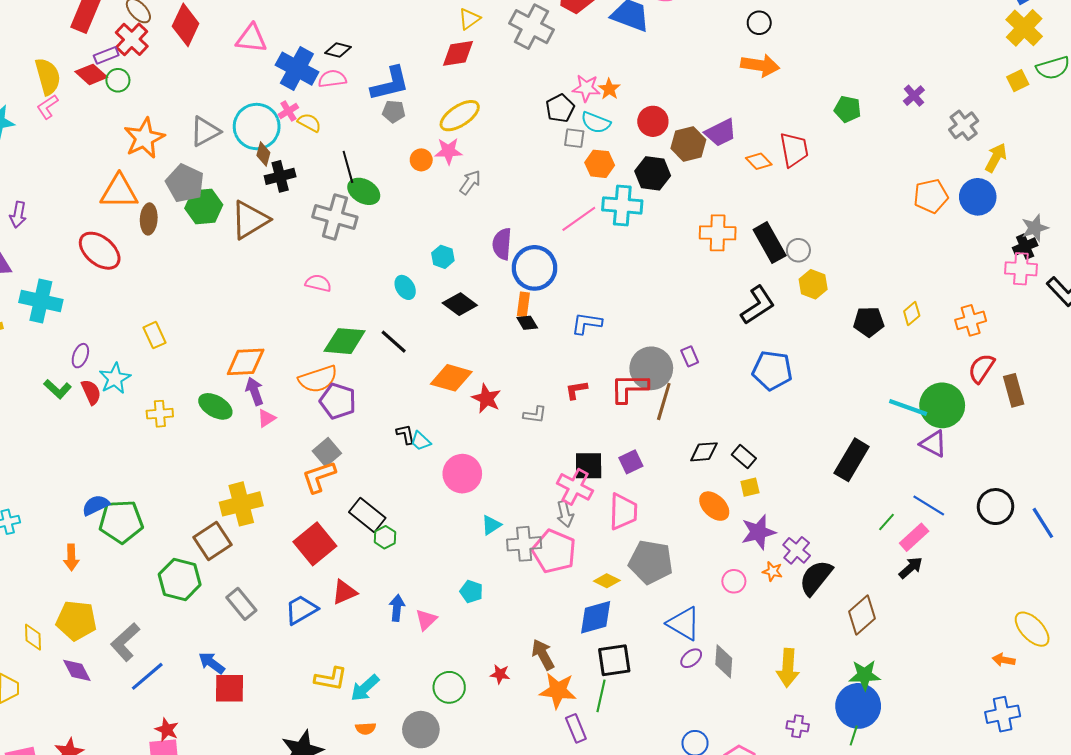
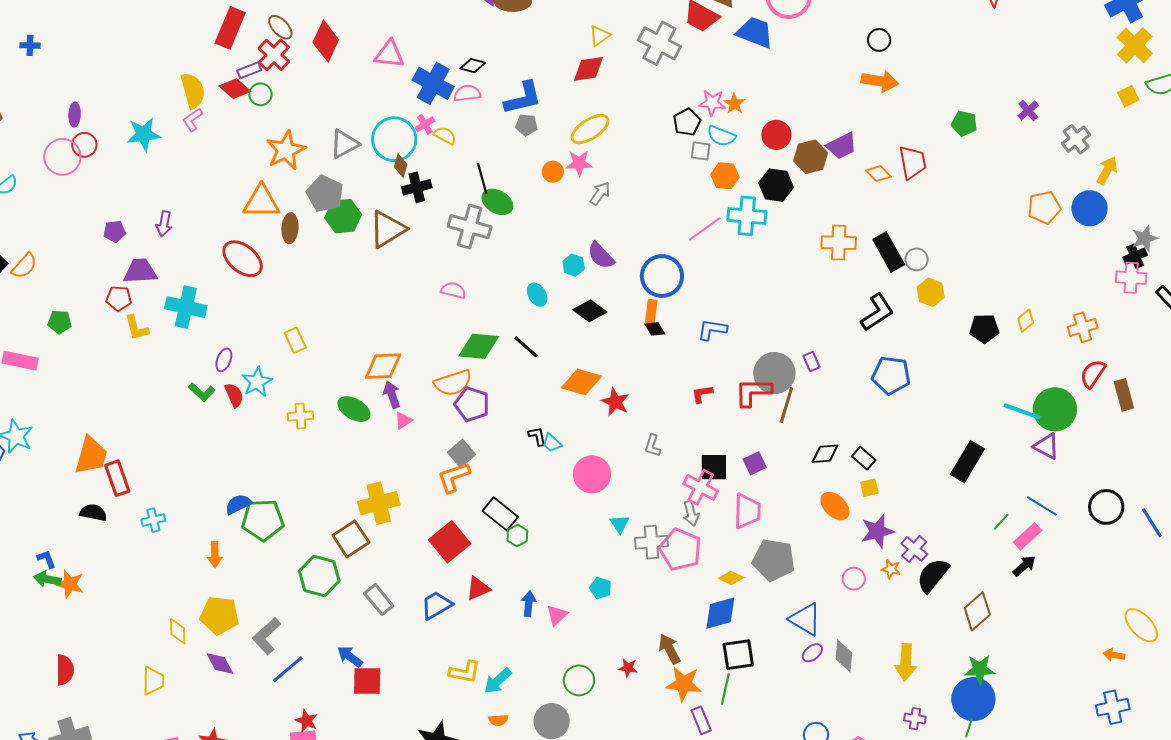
purple semicircle: (502, 244) -> (601, 256), moved, turned -48
gray L-shape: (535, 415) -> (653, 446), moved, turned 100
cyan triangle: (491, 525) -> (620, 524), turned -30

